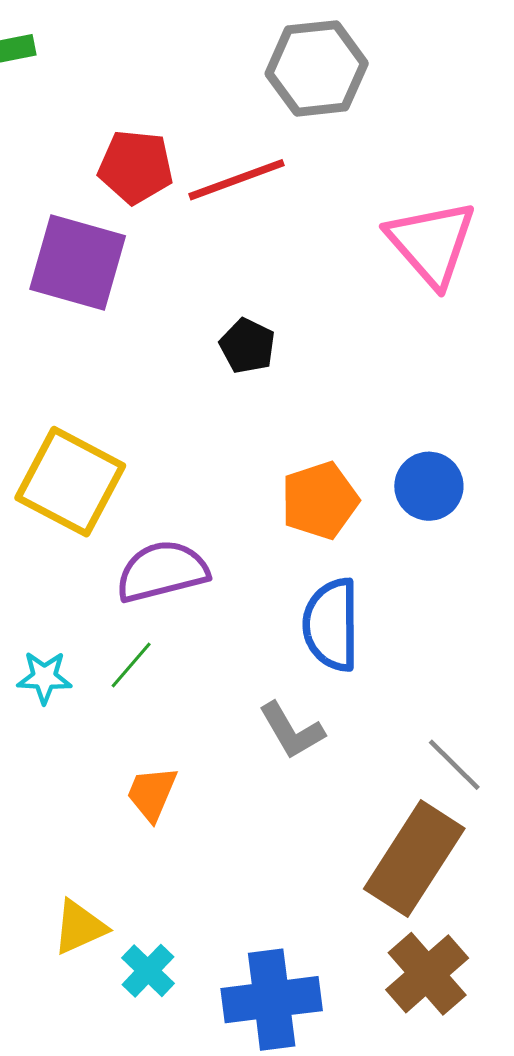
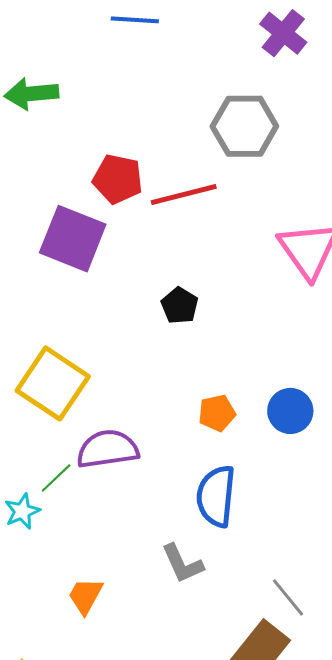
orange pentagon: (320, 500) -> (217, 413), size x0.7
green line: (131, 665) -> (56, 478), moved
cyan star: (44, 677) -> (22, 511), turned -30

